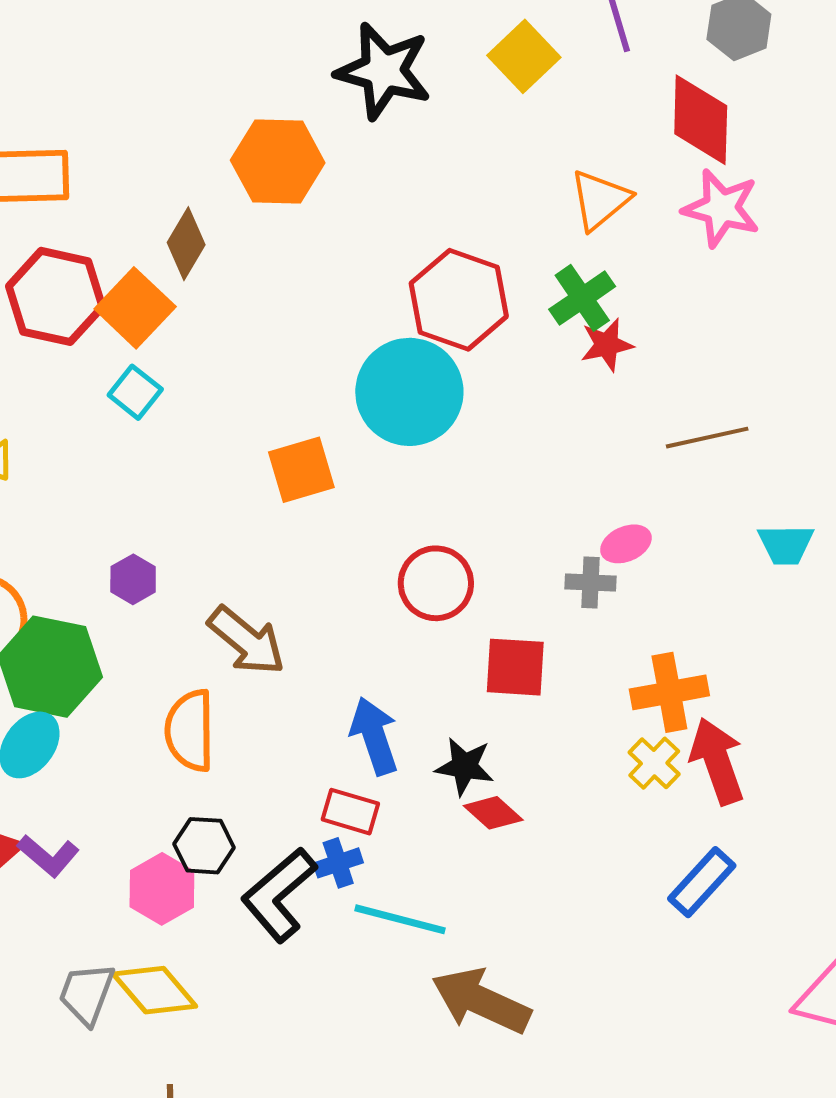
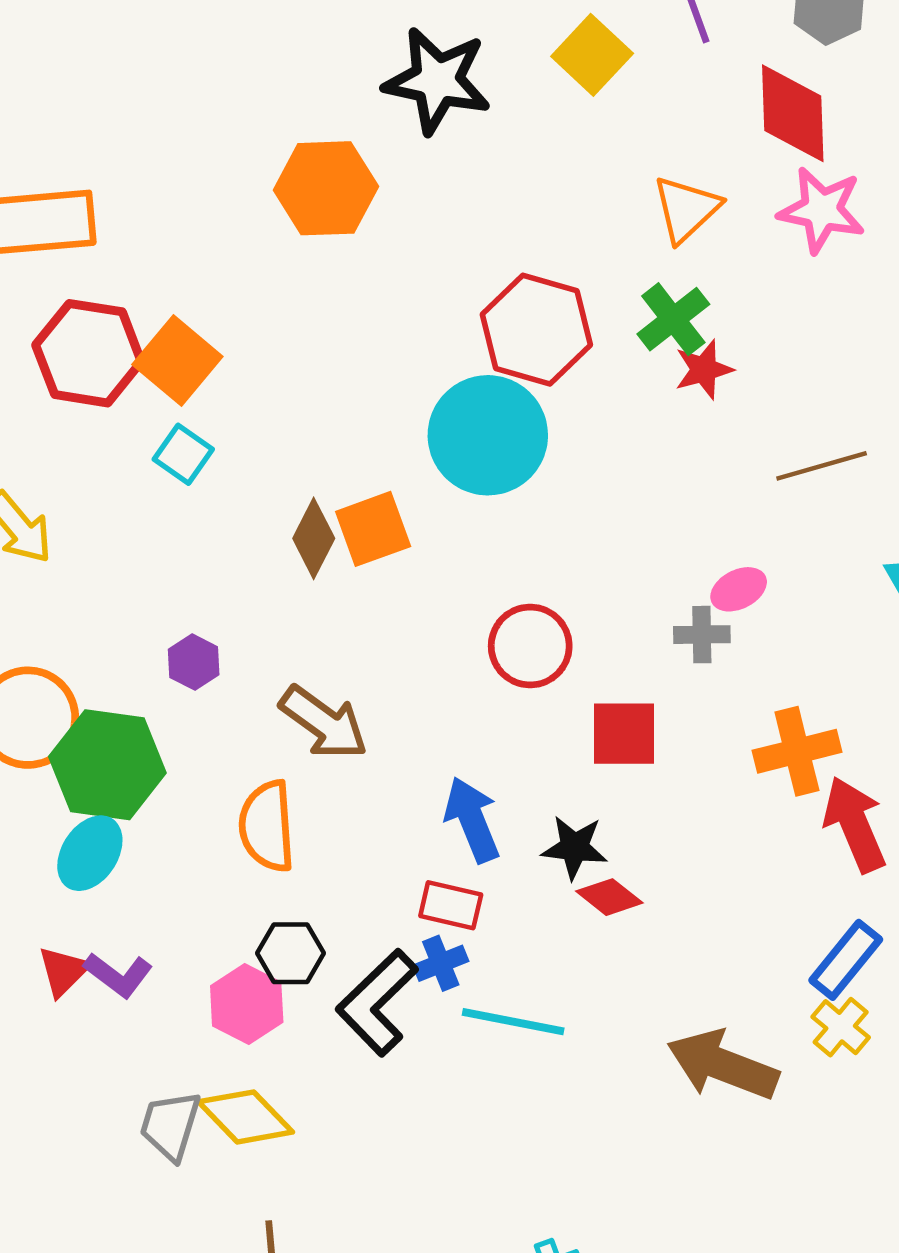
brown diamond: (186, 244) -> (314, 538), moved
yellow cross: (654, 763) -> (841, 1027), moved
brown arrow: (481, 1001) -> (723, 1065), moved

